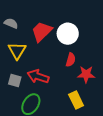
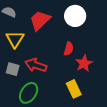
white circle: (68, 34) -> (75, 16), moved
red star: (86, 74) -> (84, 63), turned -30

